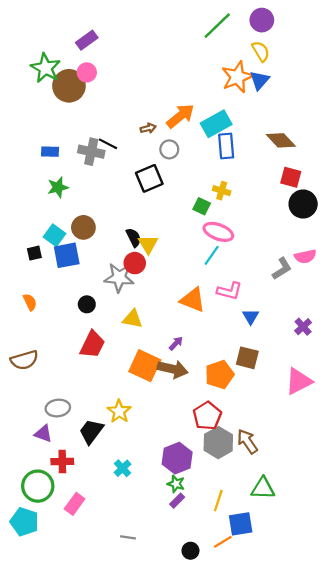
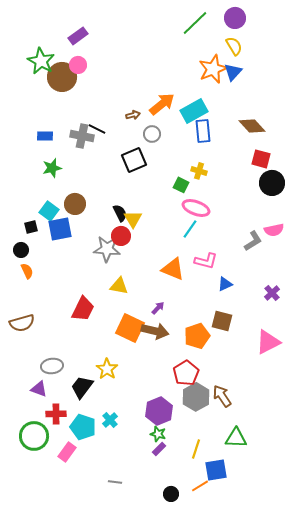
black circle: (87, 304) -> (21, 250), moved
blue triangle: (251, 317) -> (225, 284), turned 35
cyan pentagon: (24, 522) -> (83, 427), moved

